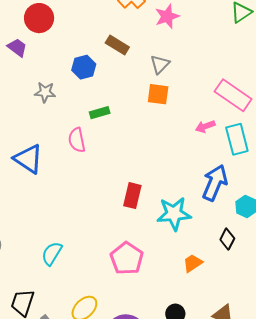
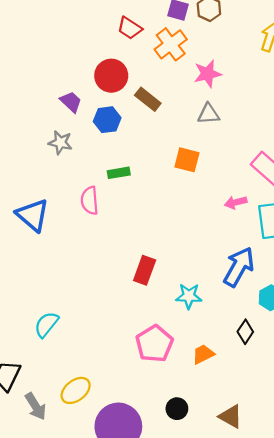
red circle: (39, 18) -> (111, 76), moved
purple trapezoid: (17, 47) -> (71, 102), moved
gray triangle: (160, 64) -> (209, 114), moved, turned 35
cyan star: (174, 214) -> (189, 296), size x0.7
pink pentagon: (127, 258) -> (154, 344), moved

